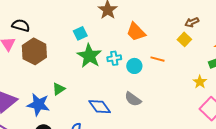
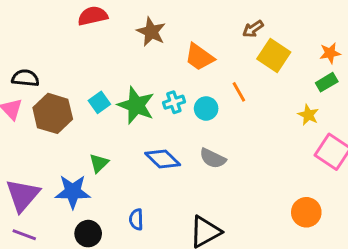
brown arrow: (192, 22) -> (253, 29), moved
cyan square: (80, 33) -> (99, 102), moved
yellow square: (184, 39) -> (274, 55), size x1.5
orange line: (158, 59) -> (239, 92), turned 56
blue diamond: (100, 107) -> (163, 159), moved

